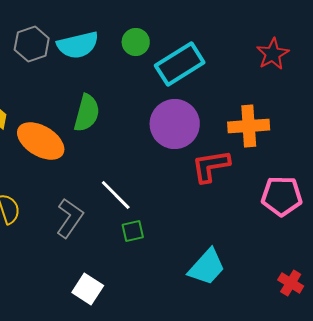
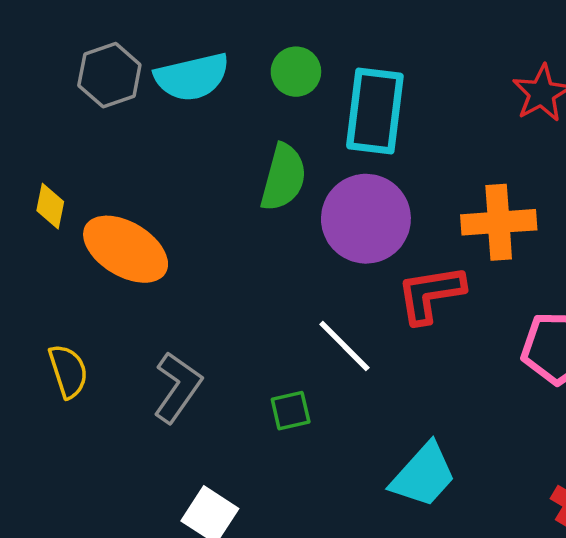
cyan rectangle: (180, 64) -> (375, 111), turned -51
green semicircle: (87, 113) -> (283, 177), moved
white line: (116, 195) -> (344, 346), moved

